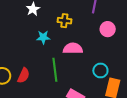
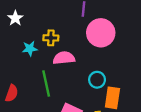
yellow cross: (64, 21) -> (51, 38), moved
pink circle: (108, 29) -> (101, 33), size x1.6

